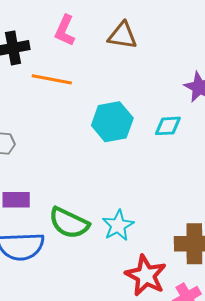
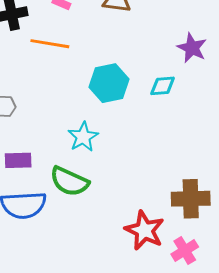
cyan star: (118, 225) -> (83, 137), moved

